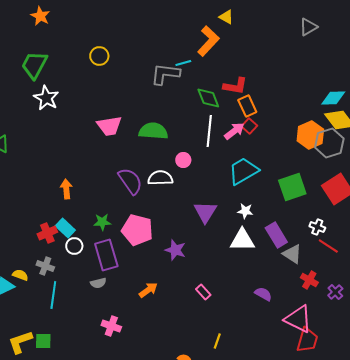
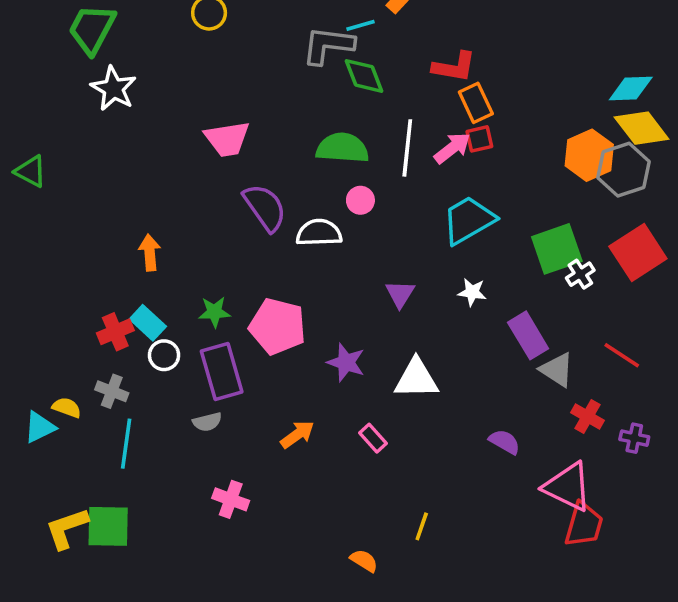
green diamond: (208, 98) -> (364, 76), moved
red square: (249, 126) -> (479, 139), turned 35
green semicircle: (153, 131) -> (342, 148), moved
purple semicircle: (130, 181) -> (265, 207), moved
purple triangle: (205, 212) -> (400, 294), size x0.7
white cross: (317, 227) -> (580, 274), moved, turned 35
white triangle: (242, 240) -> (416, 379), moved
pink rectangle: (203, 292) -> (373, 438), moved
purple cross: (335, 292) -> (634, 438), turned -35
green square: (43, 341) -> (108, 526), size x1.5

